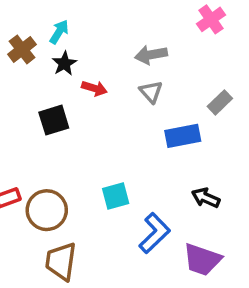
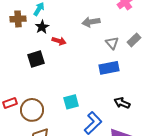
brown cross: (22, 49) -> (18, 19), turned 35
gray triangle: (151, 92) -> (112, 43), moved
gray rectangle: (220, 102) -> (134, 40), moved

